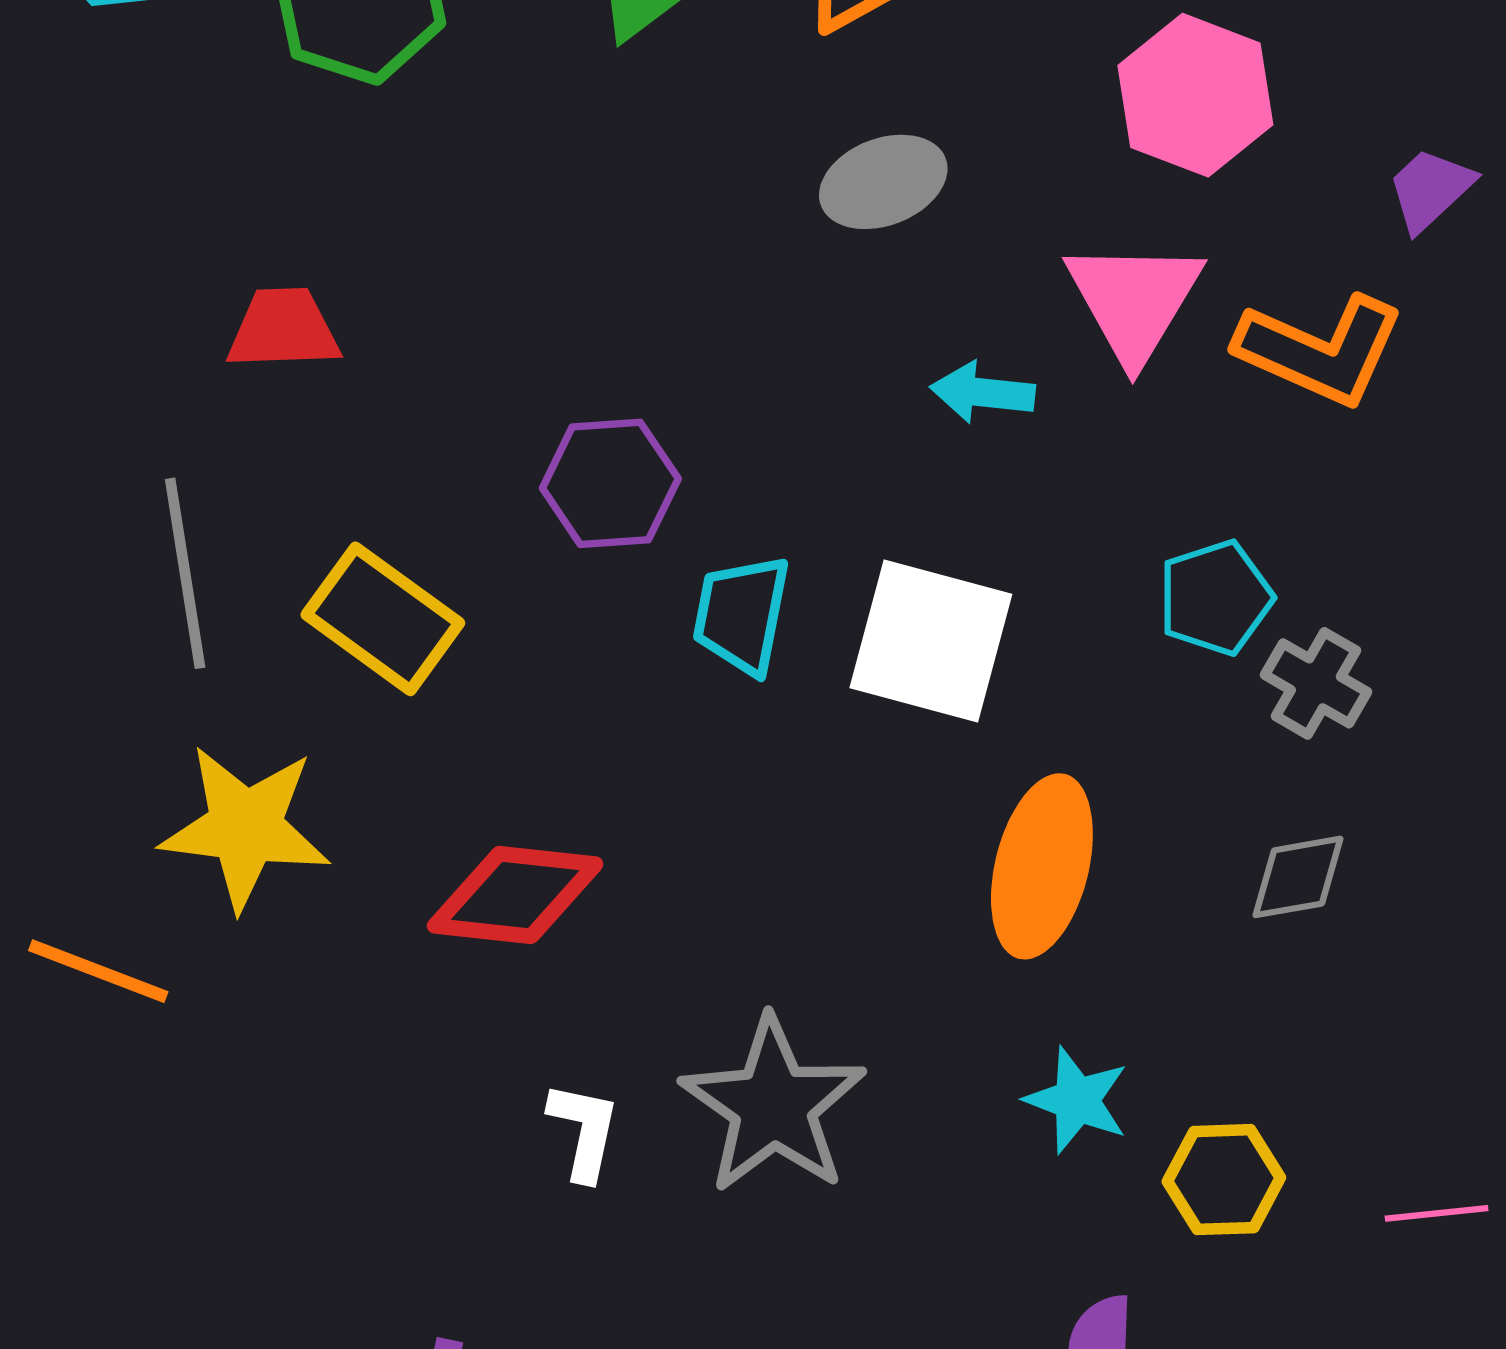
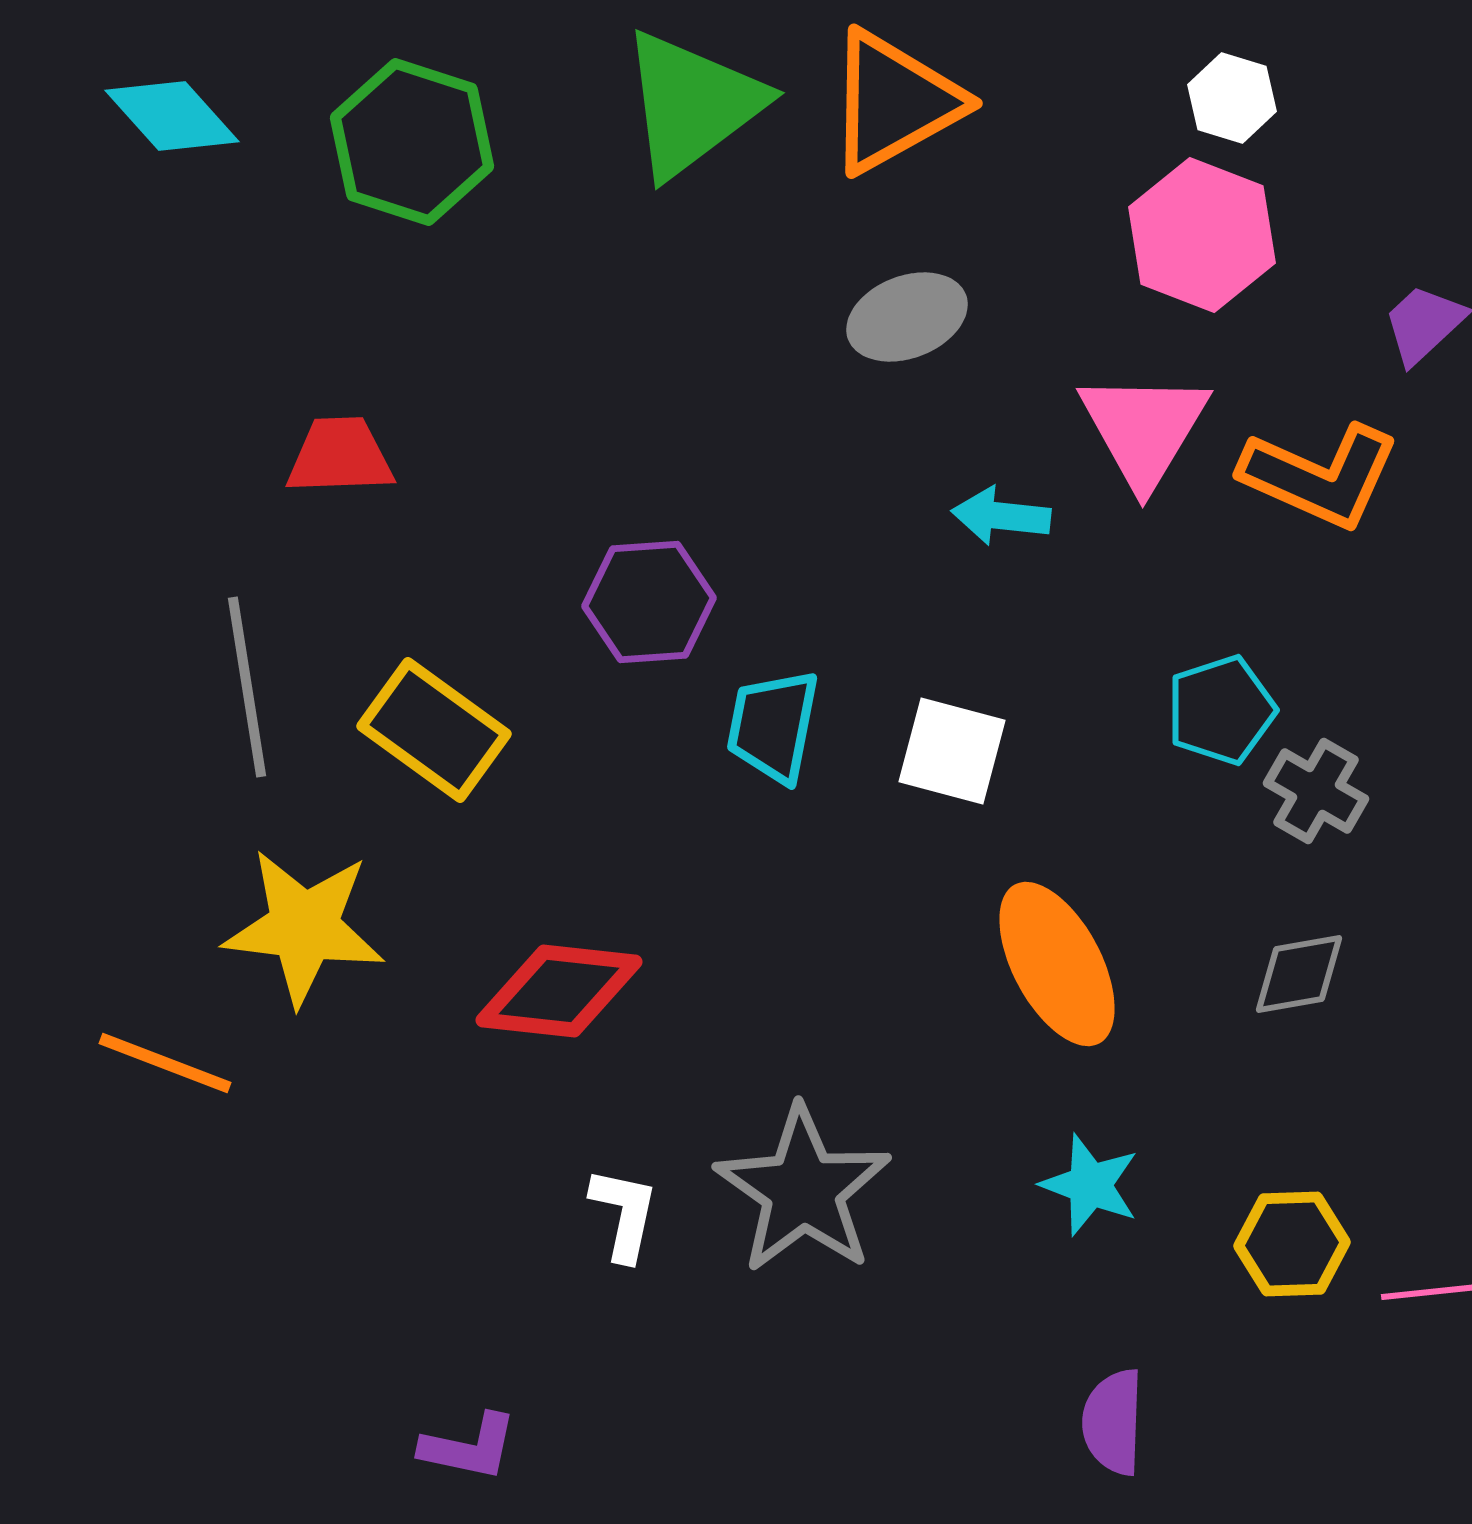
white square: (931, 641) -> (952, 751), size x0.7
orange ellipse: (1042, 866) -> (1057, 964), turned -42
yellow hexagon: (1224, 1180) -> (1292, 1244), moved

